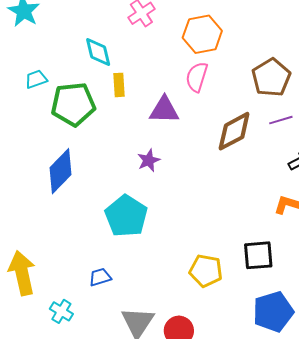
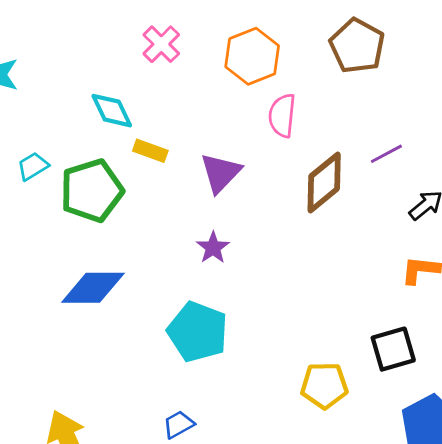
pink semicircle: (197, 77) -> (282, 116), moved
brown pentagon: (271, 78) -> (357, 46), moved
yellow rectangle: (119, 85) -> (150, 151), turned -55
purple triangle: (164, 110) -> (221, 173), turned -36
blue diamond: (60, 171) -> (93, 288), turned 57

